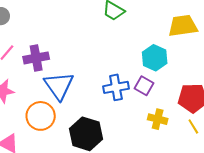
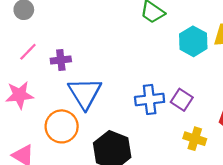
purple cross: (36, 58) -> (61, 60), size x0.7
cyan hexagon: (155, 58) -> (193, 41), moved

